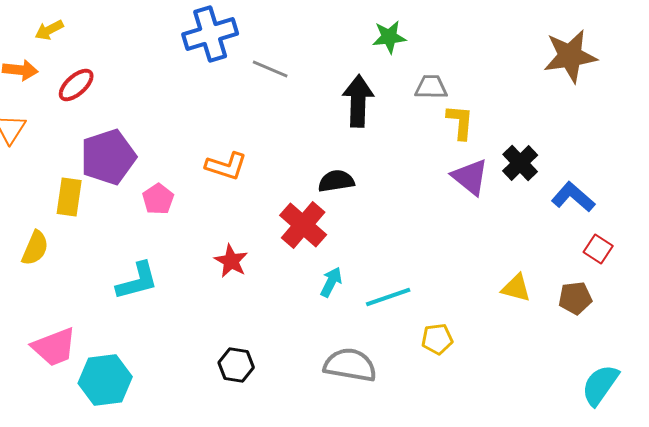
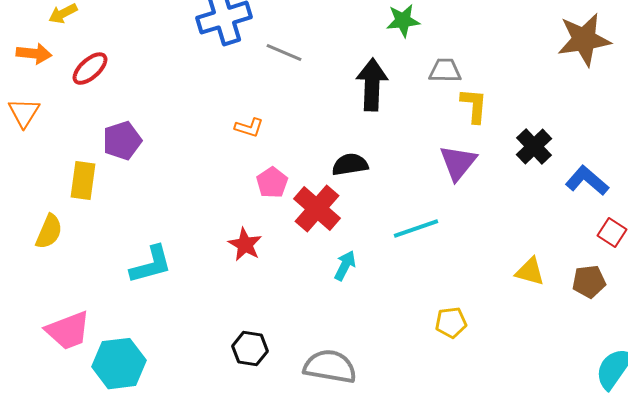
purple pentagon: (108, 157) -> (122, 141), size x0.7
orange L-shape: (226, 166) -> (249, 128), moved, size x0.7
purple triangle: (470, 177) -> (458, 163), moved, turned 30
pink pentagon: (158, 199) -> (272, 183), moved
cyan line: (388, 297) -> (416, 229), moved
gray semicircle: (350, 365) -> (330, 367), moved

